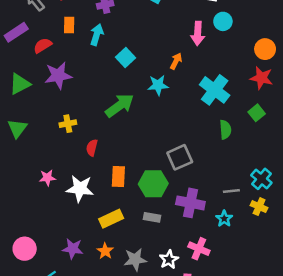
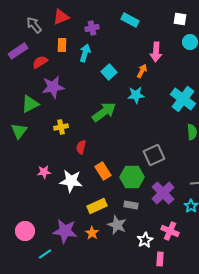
pink arrow: (198, 33) -> (156, 52), moved
orange arrow: (176, 61) -> (142, 71), moved
green triangle: (20, 84) -> (30, 104), moved
orange rectangle: (118, 177) -> (103, 171), turned -36
purple cross: (190, 203) -> (163, 193), turned 35
purple star: (73, 249) -> (65, 231), size x1.4
gray star: (135, 260) -> (117, 225), moved, turned 30

